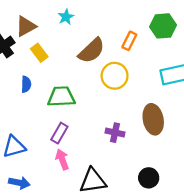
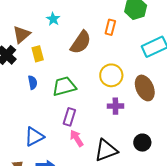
yellow rectangle: (39, 53) -> (38, 54), turned 35
yellow circle: (115, 76) -> (111, 75), moved
black circle: (149, 178) -> (142, 143), moved

